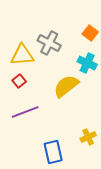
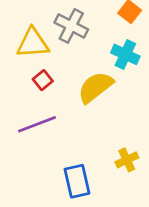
red square: (19, 81) -> (43, 80), moved

